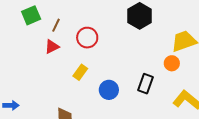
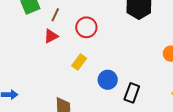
black rectangle: (145, 84) -> (132, 93), moved

